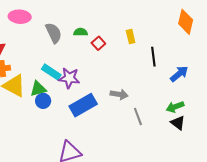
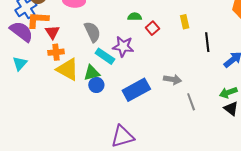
gray semicircle: (54, 33) -> (92, 32), moved
purple star: (69, 78) -> (123, 46), moved

